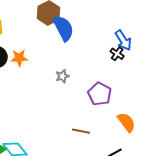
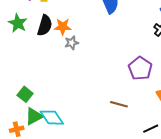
gray star: (62, 76) -> (72, 43), moved

